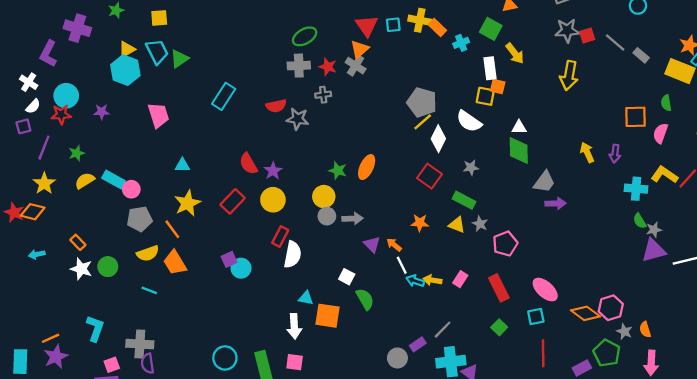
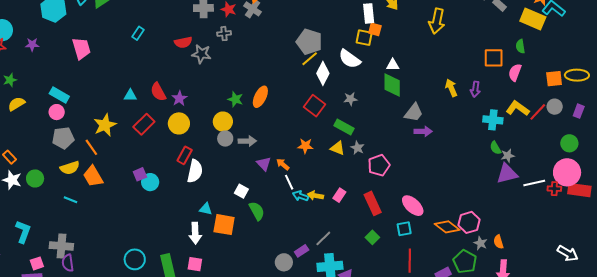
cyan rectangle: (224, 96) -> (138, 33), size x0.6
cyan triangle: (182, 165) -> (130, 95), moved
cyan rectangle: (114, 180) -> (59, 95), moved

